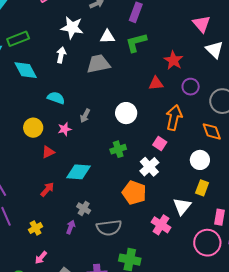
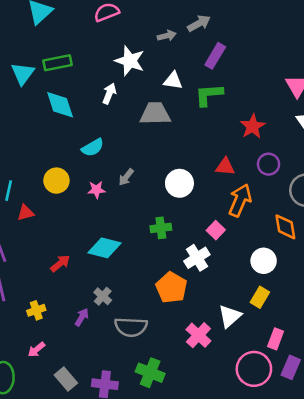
red triangle: (156, 83) -> (225, 167), moved
cyan semicircle: (56, 98) -> (93, 148), turned 120
red triangle: (48, 152) -> (26, 213), moved

